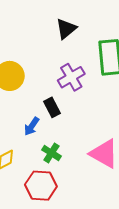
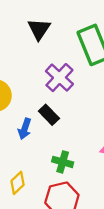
blue arrow: (32, 126) -> (25, 129), moved

